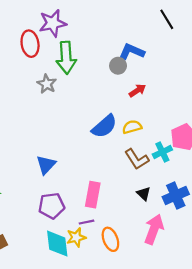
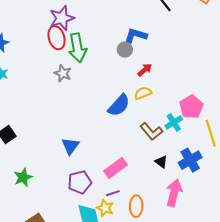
red ellipse: (30, 44) -> (57, 38), moved
yellow semicircle: (132, 127) -> (143, 93), moved
pink rectangle: (93, 195) -> (116, 168), turned 50
yellow star: (76, 237) -> (105, 208), turned -30
orange ellipse: (110, 239) -> (136, 206), turned 30

